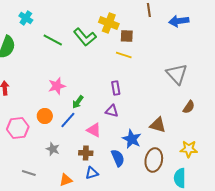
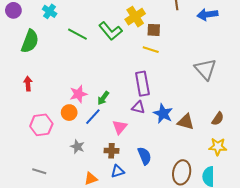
yellow cross: (109, 23) -> (135, 17), turned 36
pink star: (57, 86) -> (78, 94), moved
purple rectangle: (116, 88) -> (142, 84), size x1.6
brown semicircle: (189, 107) -> (218, 119), moved
pink triangle: (94, 130) -> (120, 127), turned 42
blue star: (132, 139) -> (163, 114), moved
brown ellipse: (154, 160) -> (182, 172), moved
gray line: (29, 173) -> (39, 171), moved

